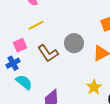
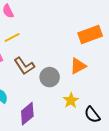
gray circle: (74, 43) -> (50, 77), moved

